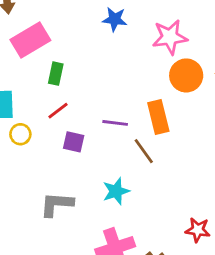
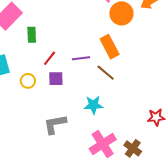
red line: (58, 111) -> (50, 58), moved
yellow circle: (20, 134) -> (28, 81), moved
cyan star: (116, 191) -> (93, 105), turned 30

